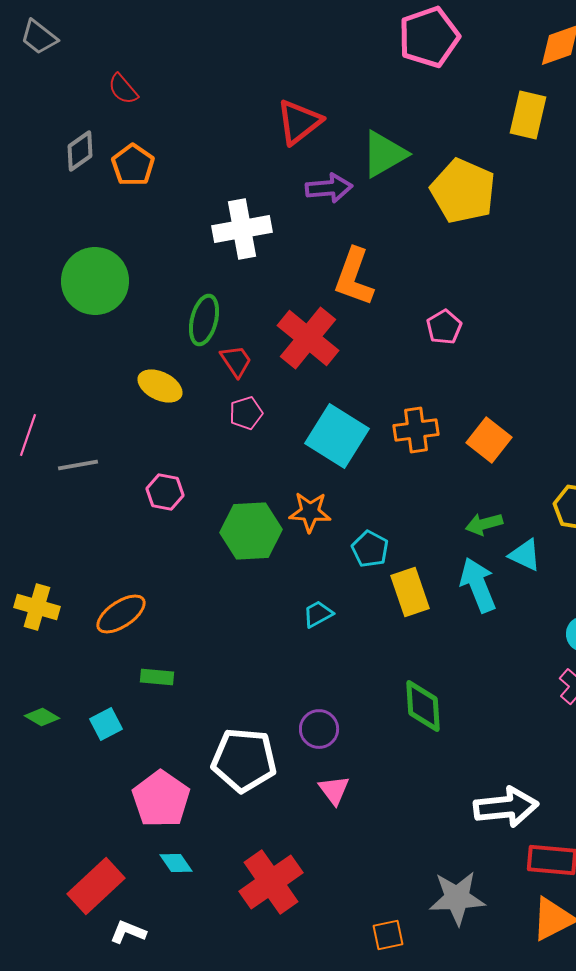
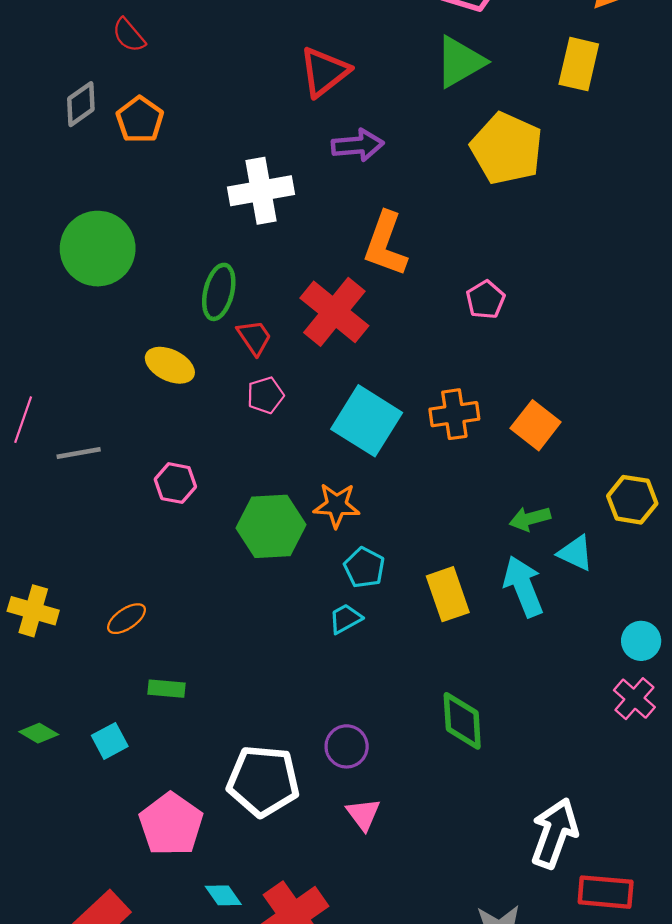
green triangle: (384, 154) -> (460, 62), moved
cyan pentagon: (370, 549) -> (364, 568), moved
orange ellipse: (121, 614) -> (127, 619), size x0.7
white arrow: (506, 807) -> (554, 833), turned -64
cyan diamond: (176, 863) -> (223, 895), moved

